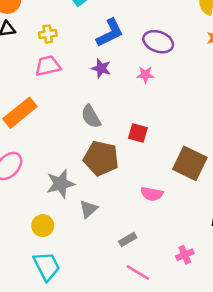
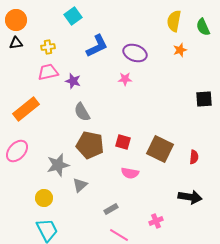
purple star: (101, 68) -> (73, 81), moved
red square: (138, 133) -> (123, 142), moved

